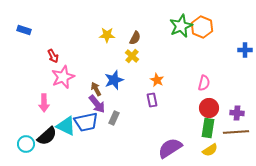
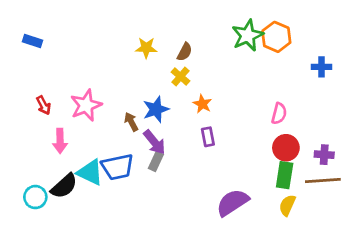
blue cross: (245, 50) -> (322, 67), moved
red arrow: (53, 56) -> (44, 105), moved
orange star: (157, 80) -> (202, 104), moved
purple arrow: (97, 104) -> (154, 142), moved
yellow semicircle: (210, 150) -> (287, 205), turned 147

